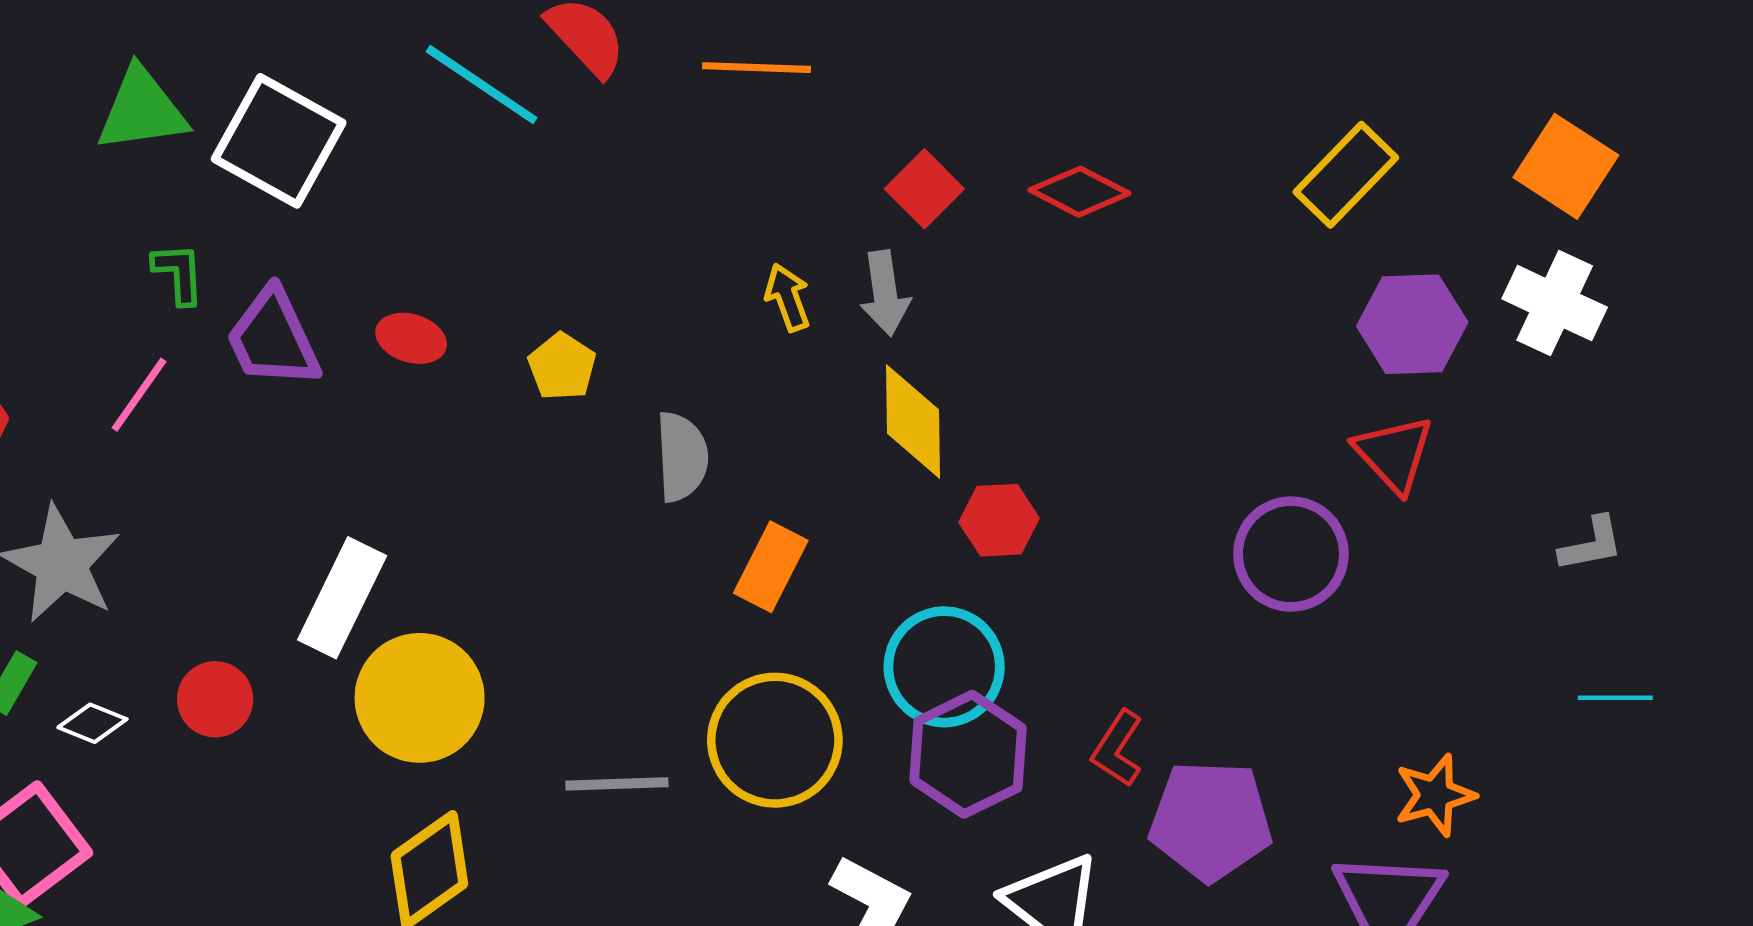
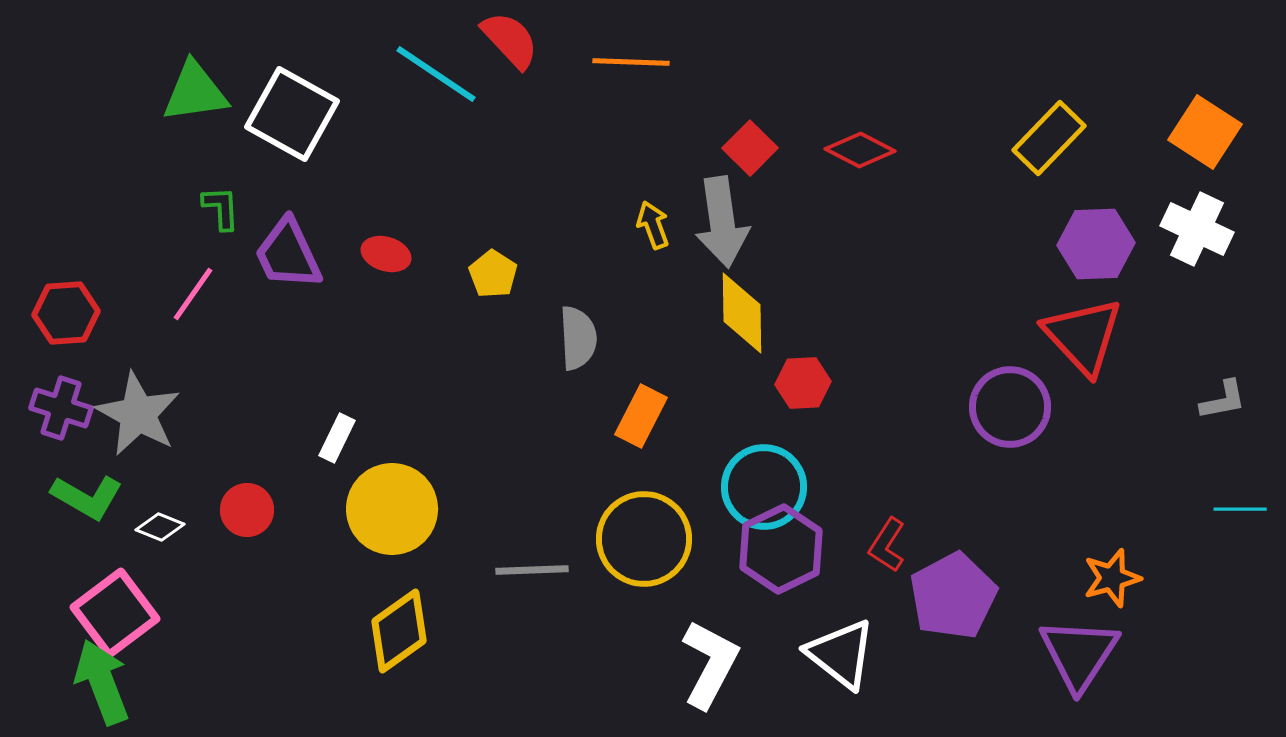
gray arrow: (885, 293) -> (722, 222), size x1.5
red triangle: (1394, 454) -> (1083, 336), size x1.4
white rectangle: (342, 598) -> (337, 438), size x0.6
purple pentagon: (1211, 821) -> (953, 596), turned -30

